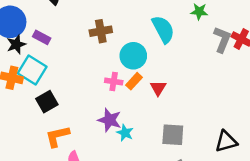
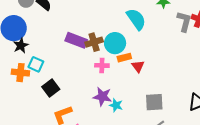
brown cross: (101, 31) -> (94, 42), moved
purple rectangle: (42, 37) -> (76, 40), moved, size x1.5
cyan square: (32, 70) -> (36, 64), size x0.7
orange rectangle: (134, 81) -> (124, 58), moved, turned 40

